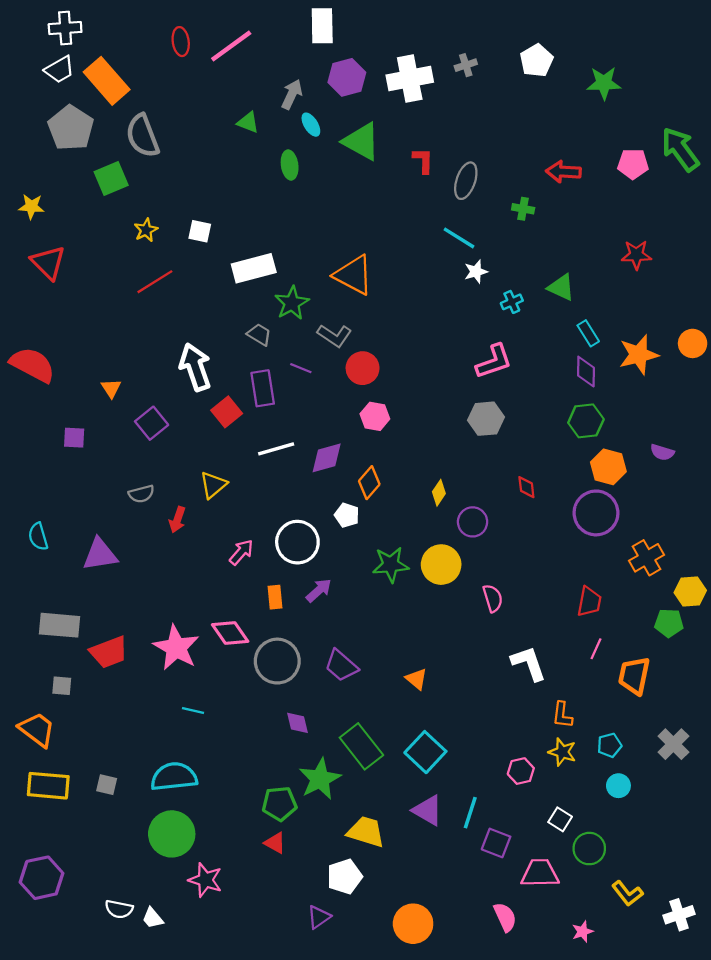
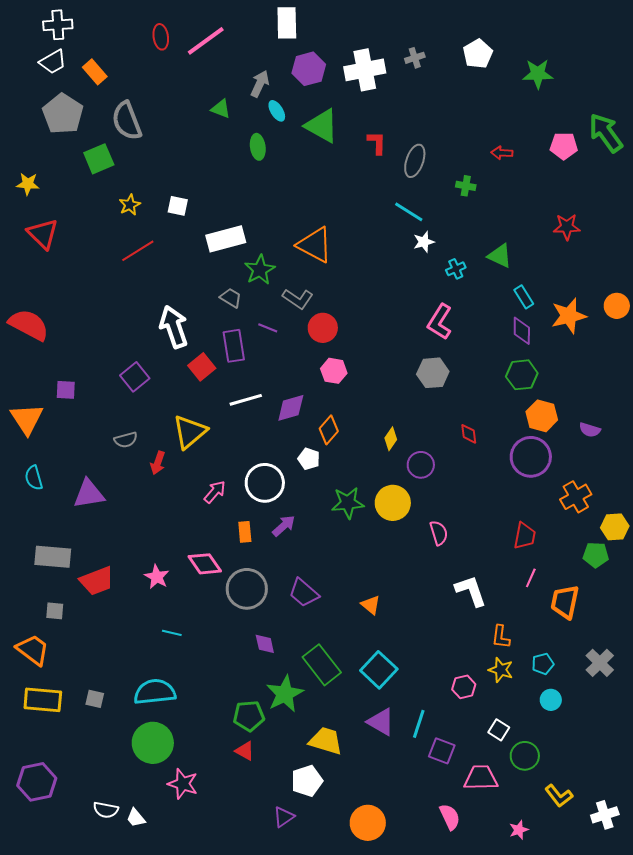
orange rectangle: (107, 81) -> (95, 72), size x0.6
red arrow: (563, 172) -> (502, 153), size x0.7
pink L-shape: (494, 361) -> (440, 322), turned 141
orange triangle: (111, 388) -> (27, 419), moved, size x1.8
purple semicircle: (662, 452) -> (590, 430), moved
yellow triangle: (213, 485) -> (190, 432), size x1.4
pink star: (176, 648) -> (157, 577), size x0.6

